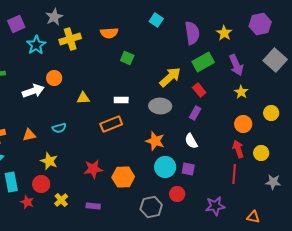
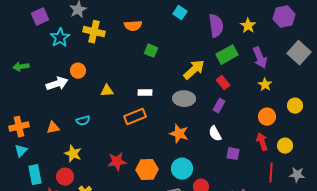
yellow cross: (70, 39) -> (94, 32), turned 30
cyan circle: (165, 167) -> (182, 169), moved
purple square: (188, 169) -> (233, 154), moved
red line: (234, 174) -> (271, 173), moved

